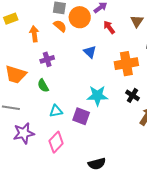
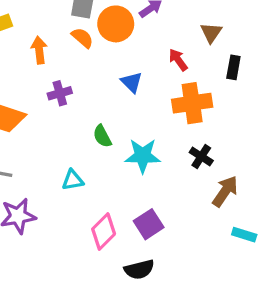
red arrow: (109, 27) -> (178, 60), moved
green semicircle: (43, 86) -> (102, 136), moved
purple square: (81, 116) -> (149, 224), moved, turned 36
pink diamond: (56, 142) -> (104, 232), moved

